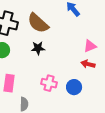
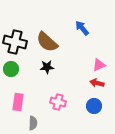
blue circle: (74, 87) -> (94, 106), moved

